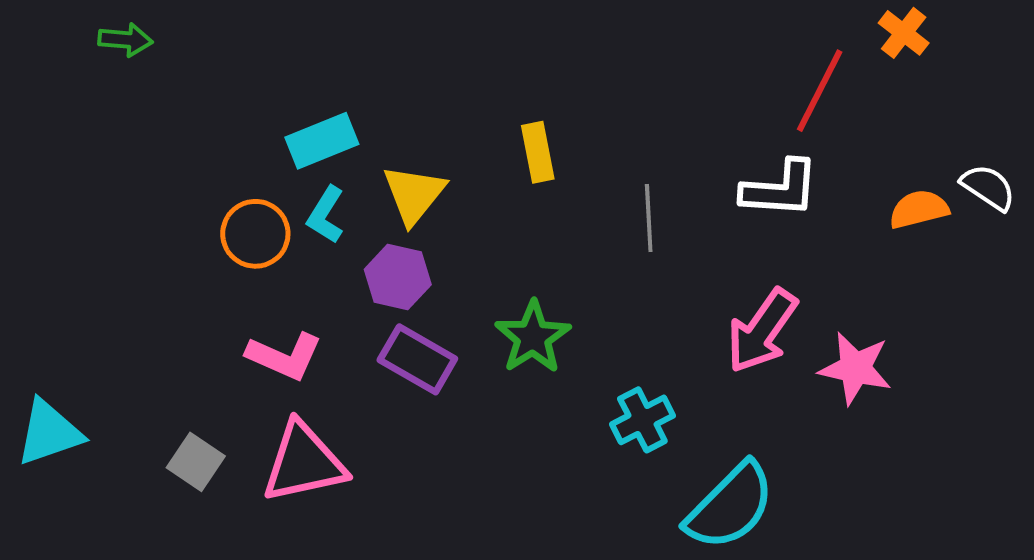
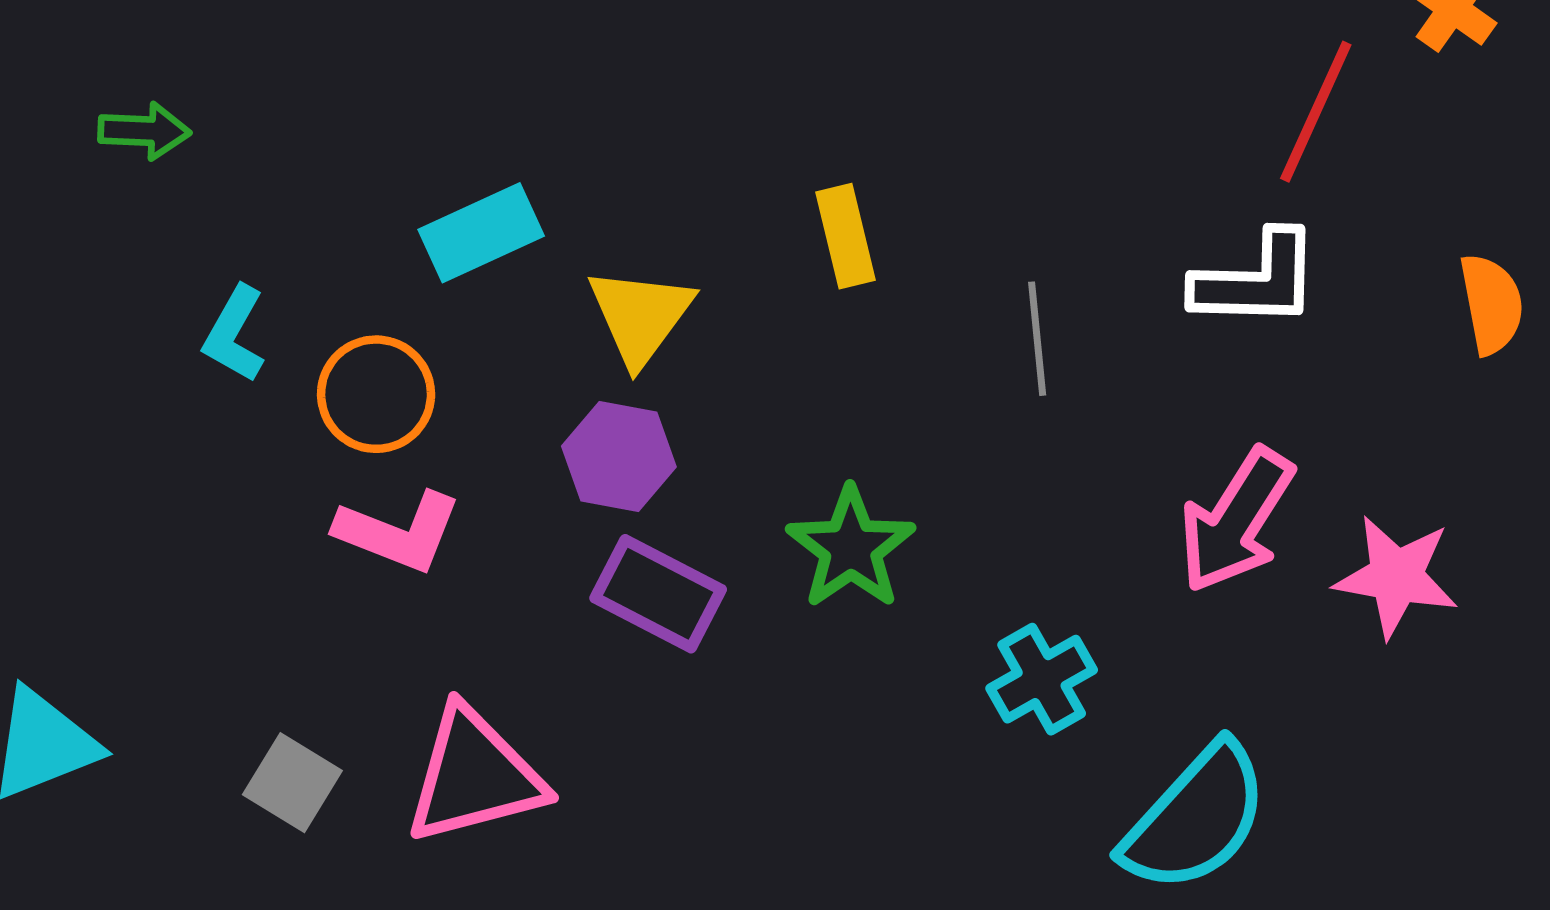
green arrow: (125, 40) -> (144, 131), moved
orange semicircle: (919, 209) -> (1491, 304), turned 96
cyan L-shape: (326, 215) -> (234, 334), moved
pink L-shape: (284, 356) -> (398, 532), moved

